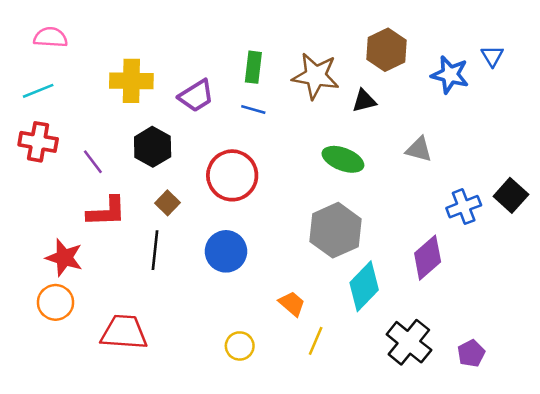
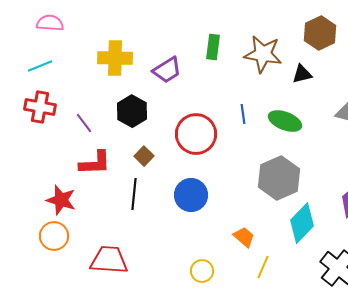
blue line: (253, 110) -> (243, 114), moved, turned 66

